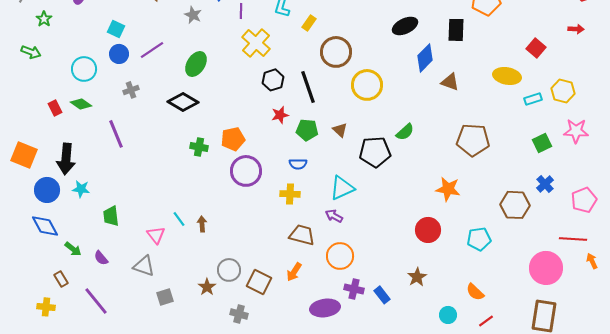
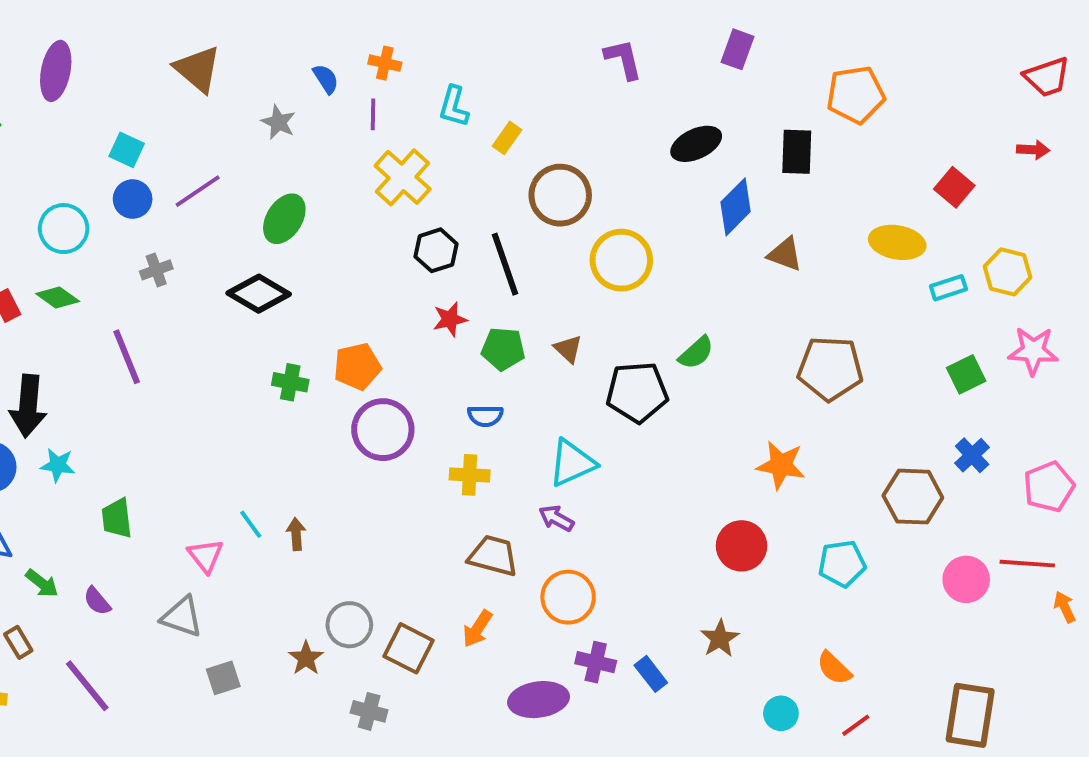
pink circle: (546, 268) -> (966, 579), moved, size x0.7

